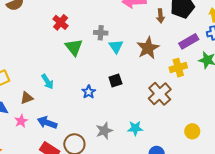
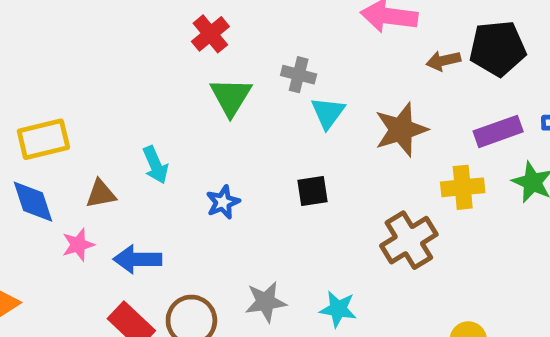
brown arrow: (160, 16) -> (443, 61), turned 72
blue star: (89, 92) -> (223, 202), moved
blue arrow: (47, 123) -> (137, 259), turned -30

